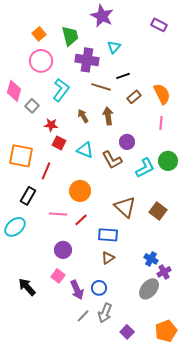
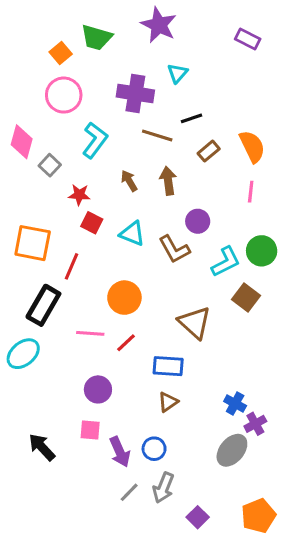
green trapezoid: (70, 36) -> (96, 37), moved, turned 120
black rectangle: (28, 196) -> (43, 305), size x1.4
brown square: (158, 211) -> (246, 298), moved
pink square: (58, 276) -> (90, 430), turned -32

